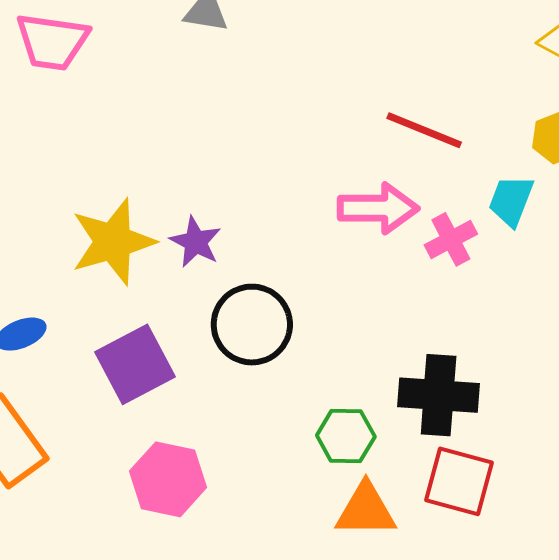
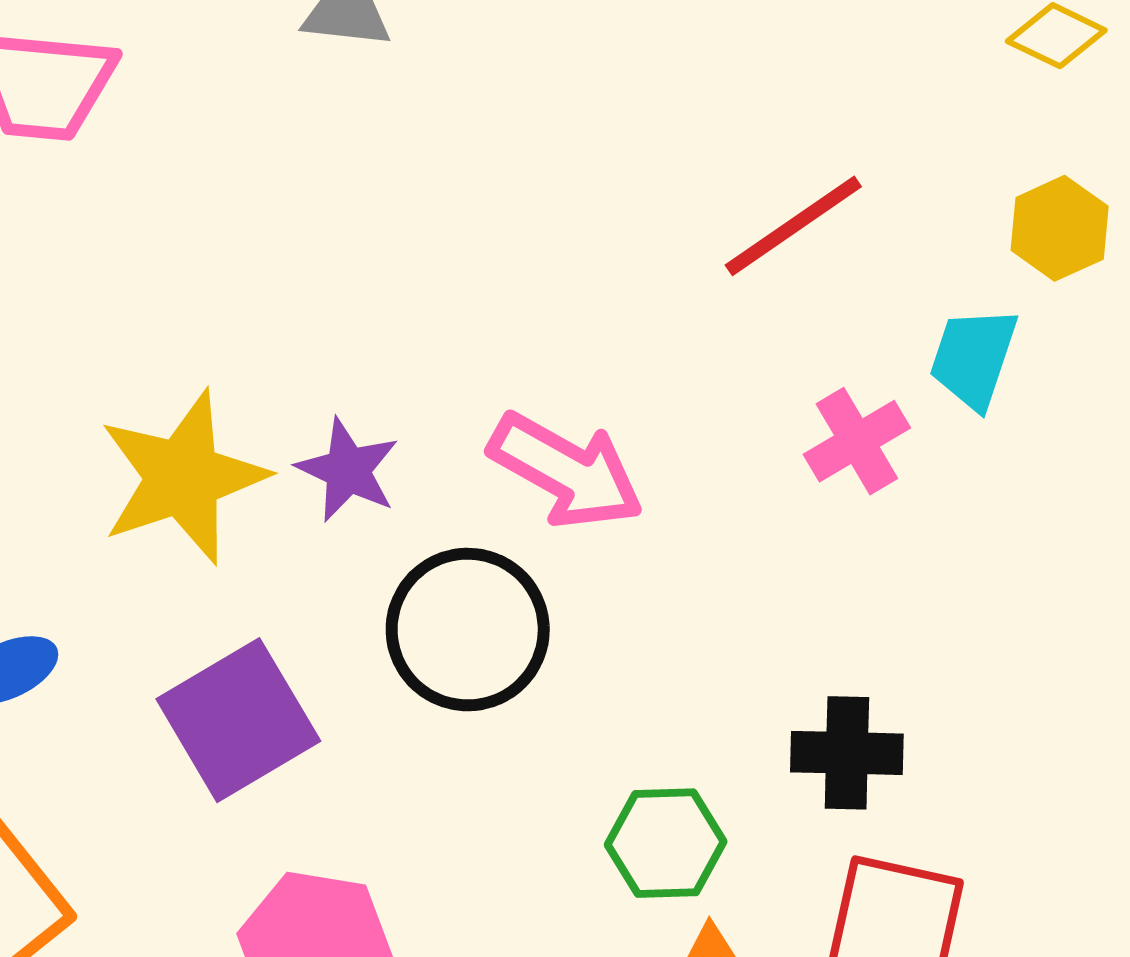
red line: (424, 130) -> (793, 226), turned -54
pink arrow: (378, 208) -> (566, 471), moved, turned 32
black cross: (439, 395) -> (847, 753), size x0.7

